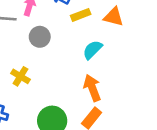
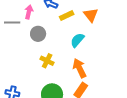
orange triangle: (114, 17) -> (91, 15), turned 42
yellow cross: (20, 76) -> (47, 61), moved

